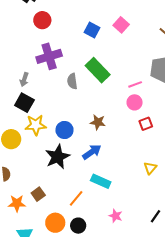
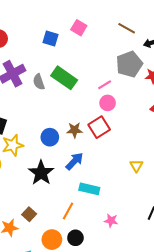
gray semicircle: (72, 81) -> (39, 82), moved
red square: (146, 124) -> (99, 127), moved, size x1.5
blue circle: (64, 130) -> (50, 137), moved

